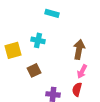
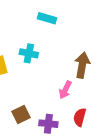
brown square: (34, 70) -> (21, 115), moved
pink arrow: (82, 71) -> (65, 90), moved

